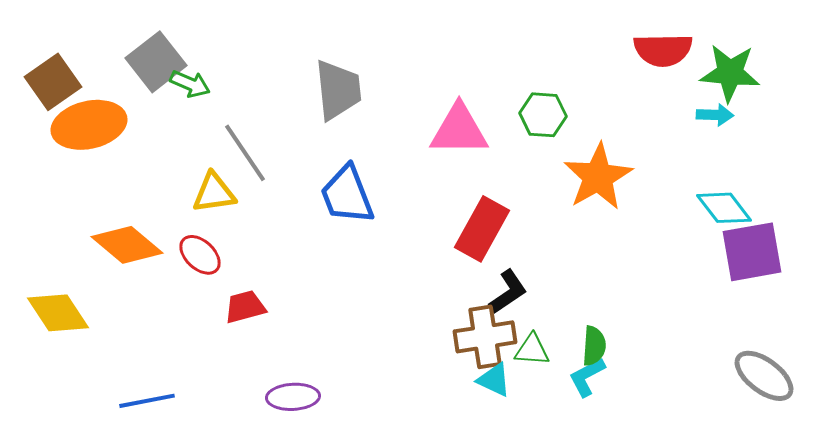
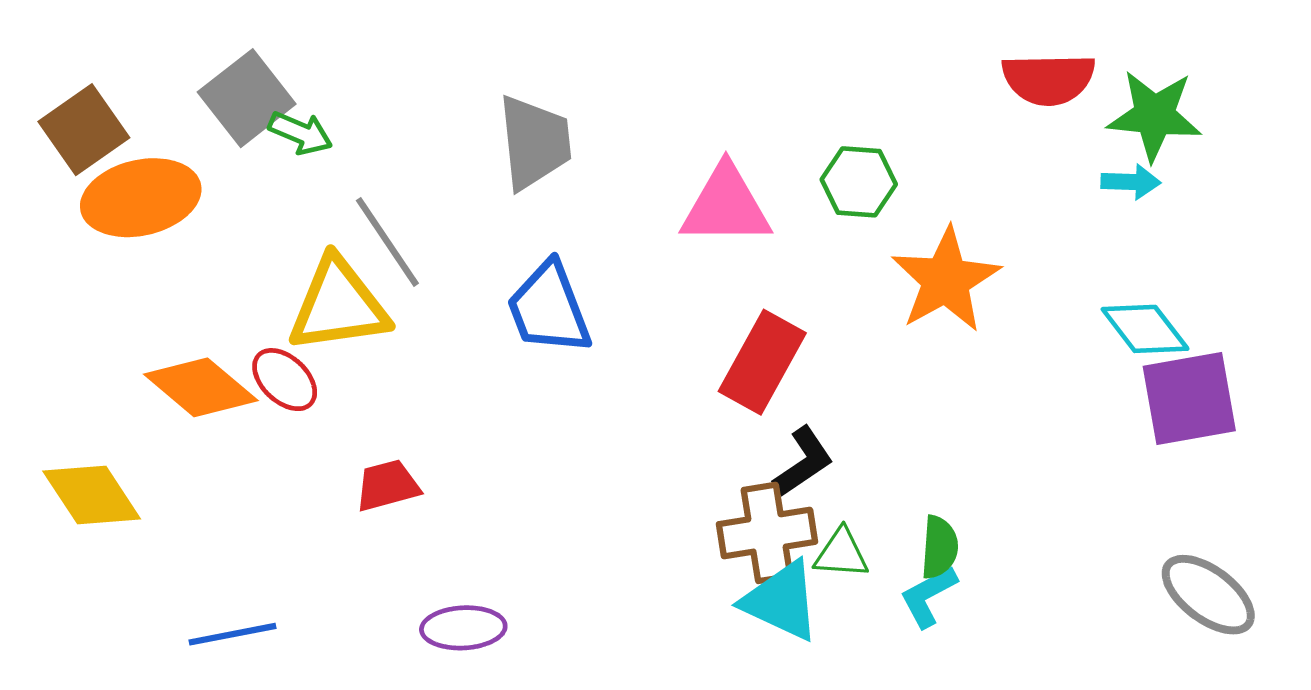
yellow triangle: (214, 193) -> (338, 305), size x1.5
red ellipse: (200, 255) -> (285, 380), moved
cyan triangle: (494, 380) -> (781, 601), size x1.5

